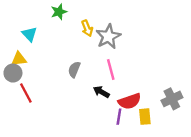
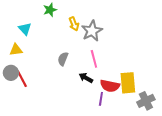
gray circle: (13, 73) -> (11, 73), moved
gray cross: (172, 99) -> (146, 101), moved
red semicircle: (130, 101) -> (110, 86), turned 30
yellow rectangle: (145, 117) -> (128, 83), moved, size x1.5

